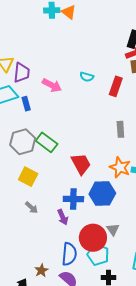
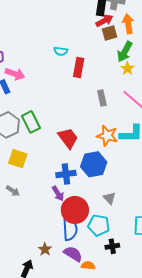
pink arrow: (52, 85) -> (15, 74), moved
red rectangle: (116, 86) -> (79, 67), moved
green rectangle: (47, 142) -> (31, 122), turned 35
gray arrow: (32, 208) -> (13, 191), moved
red circle: (93, 238) -> (75, 210), moved

